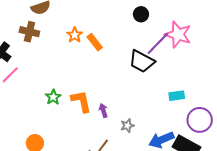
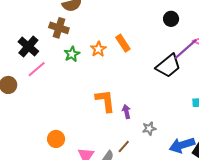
orange star: (75, 35) -> (98, 49), moved
black trapezoid: (142, 61) -> (168, 66), turned -72
green star: (53, 97) -> (72, 54), moved

